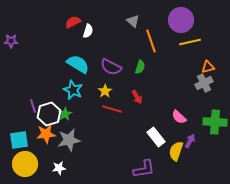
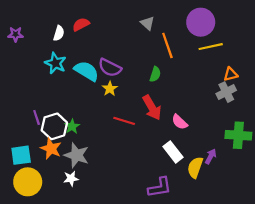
white semicircle: (88, 31) -> (59, 33), moved
purple star: (11, 41) -> (16, 34), moved
purple semicircle: (111, 67) -> (110, 68), moved
cyan star: (73, 90) -> (55, 63), moved
yellow star: (105, 91) -> (110, 89), moved
red arrow: (137, 97) -> (152, 108), size x1.6
pink semicircle: (179, 117) -> (180, 122), moved
orange star: (46, 134) -> (51, 149), turned 30
gray star: (69, 140) -> (76, 155), turned 30
white star: (59, 168) -> (71, 179), moved

